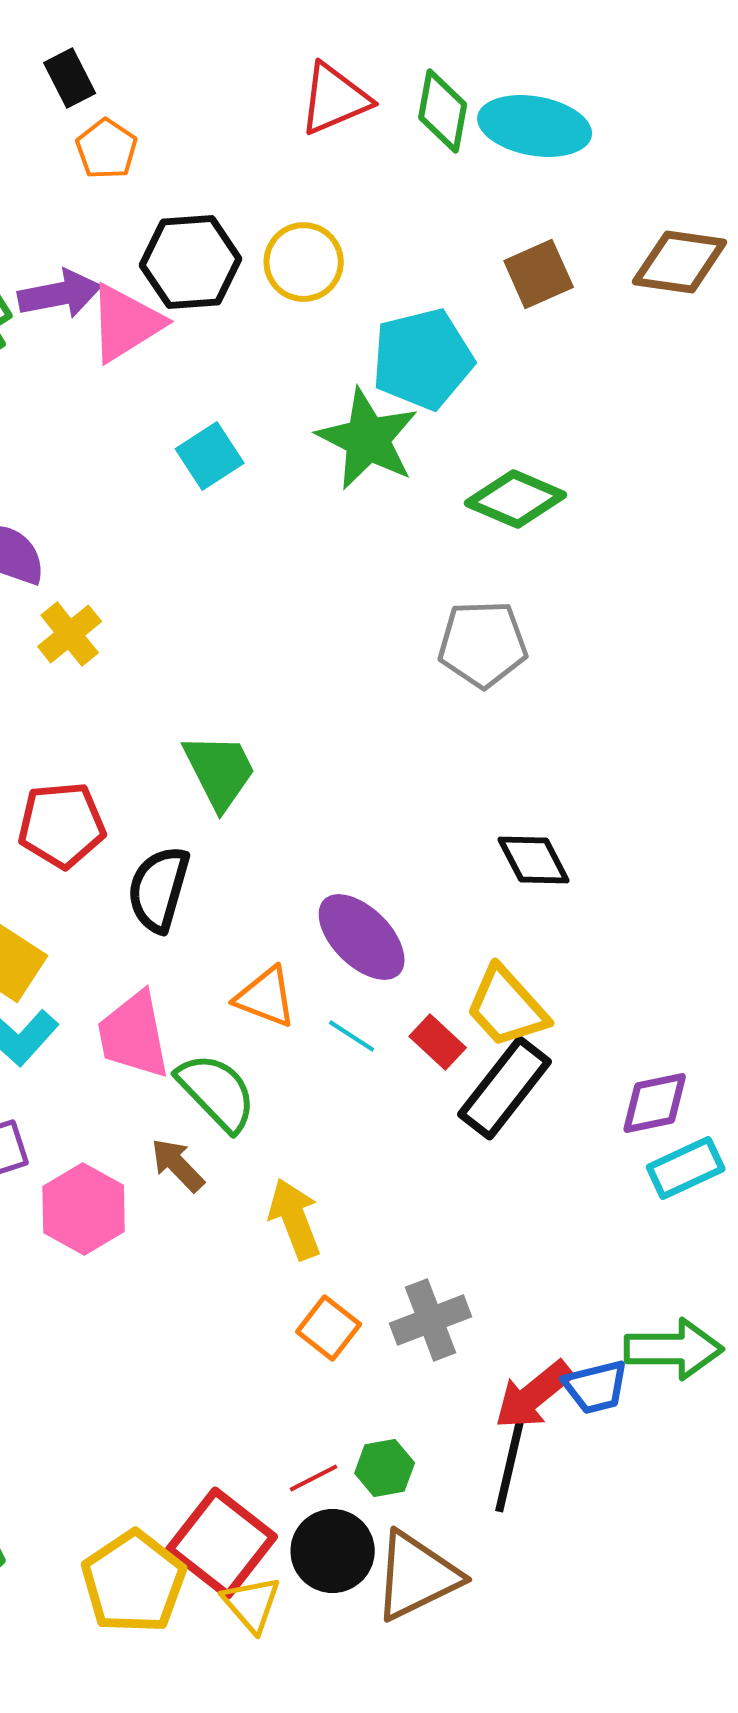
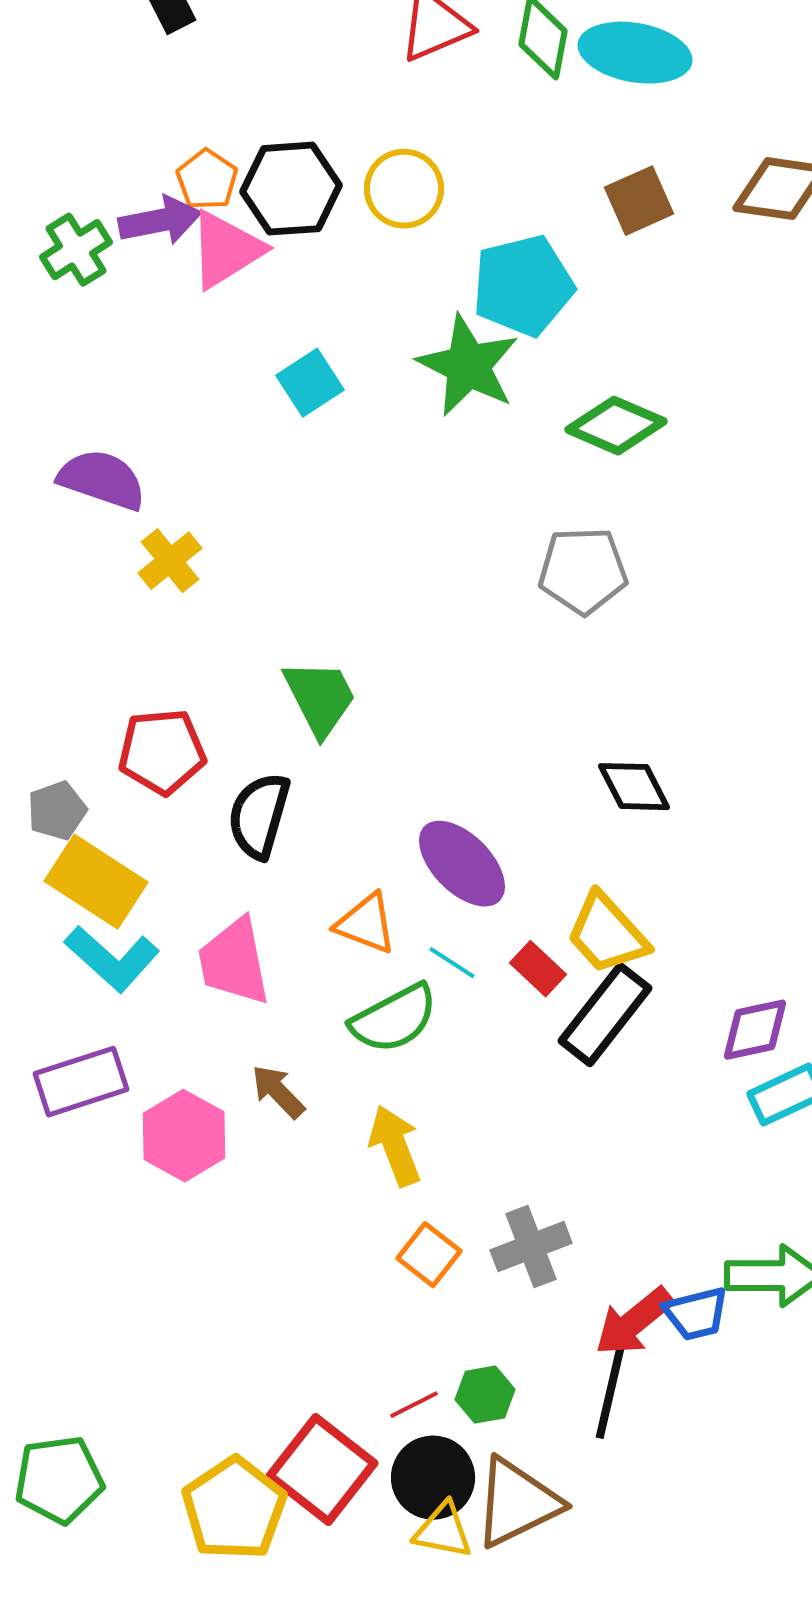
orange pentagon: (107, 149) -> (207, 180), moved
green semicircle: (217, 1092) -> (394, 1019), moved, turned 106
yellow triangle: (252, 1604) -> (443, 1531), moved, turned -38

